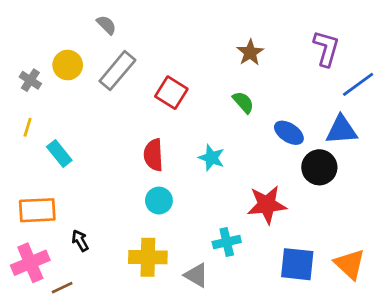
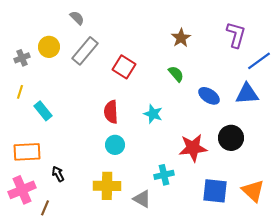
gray cross: (30, 80) -> (22, 58), turned 35
black circle: (319, 167) -> (231, 138), moved
brown line: (62, 288) -> (45, 208), turned -42

